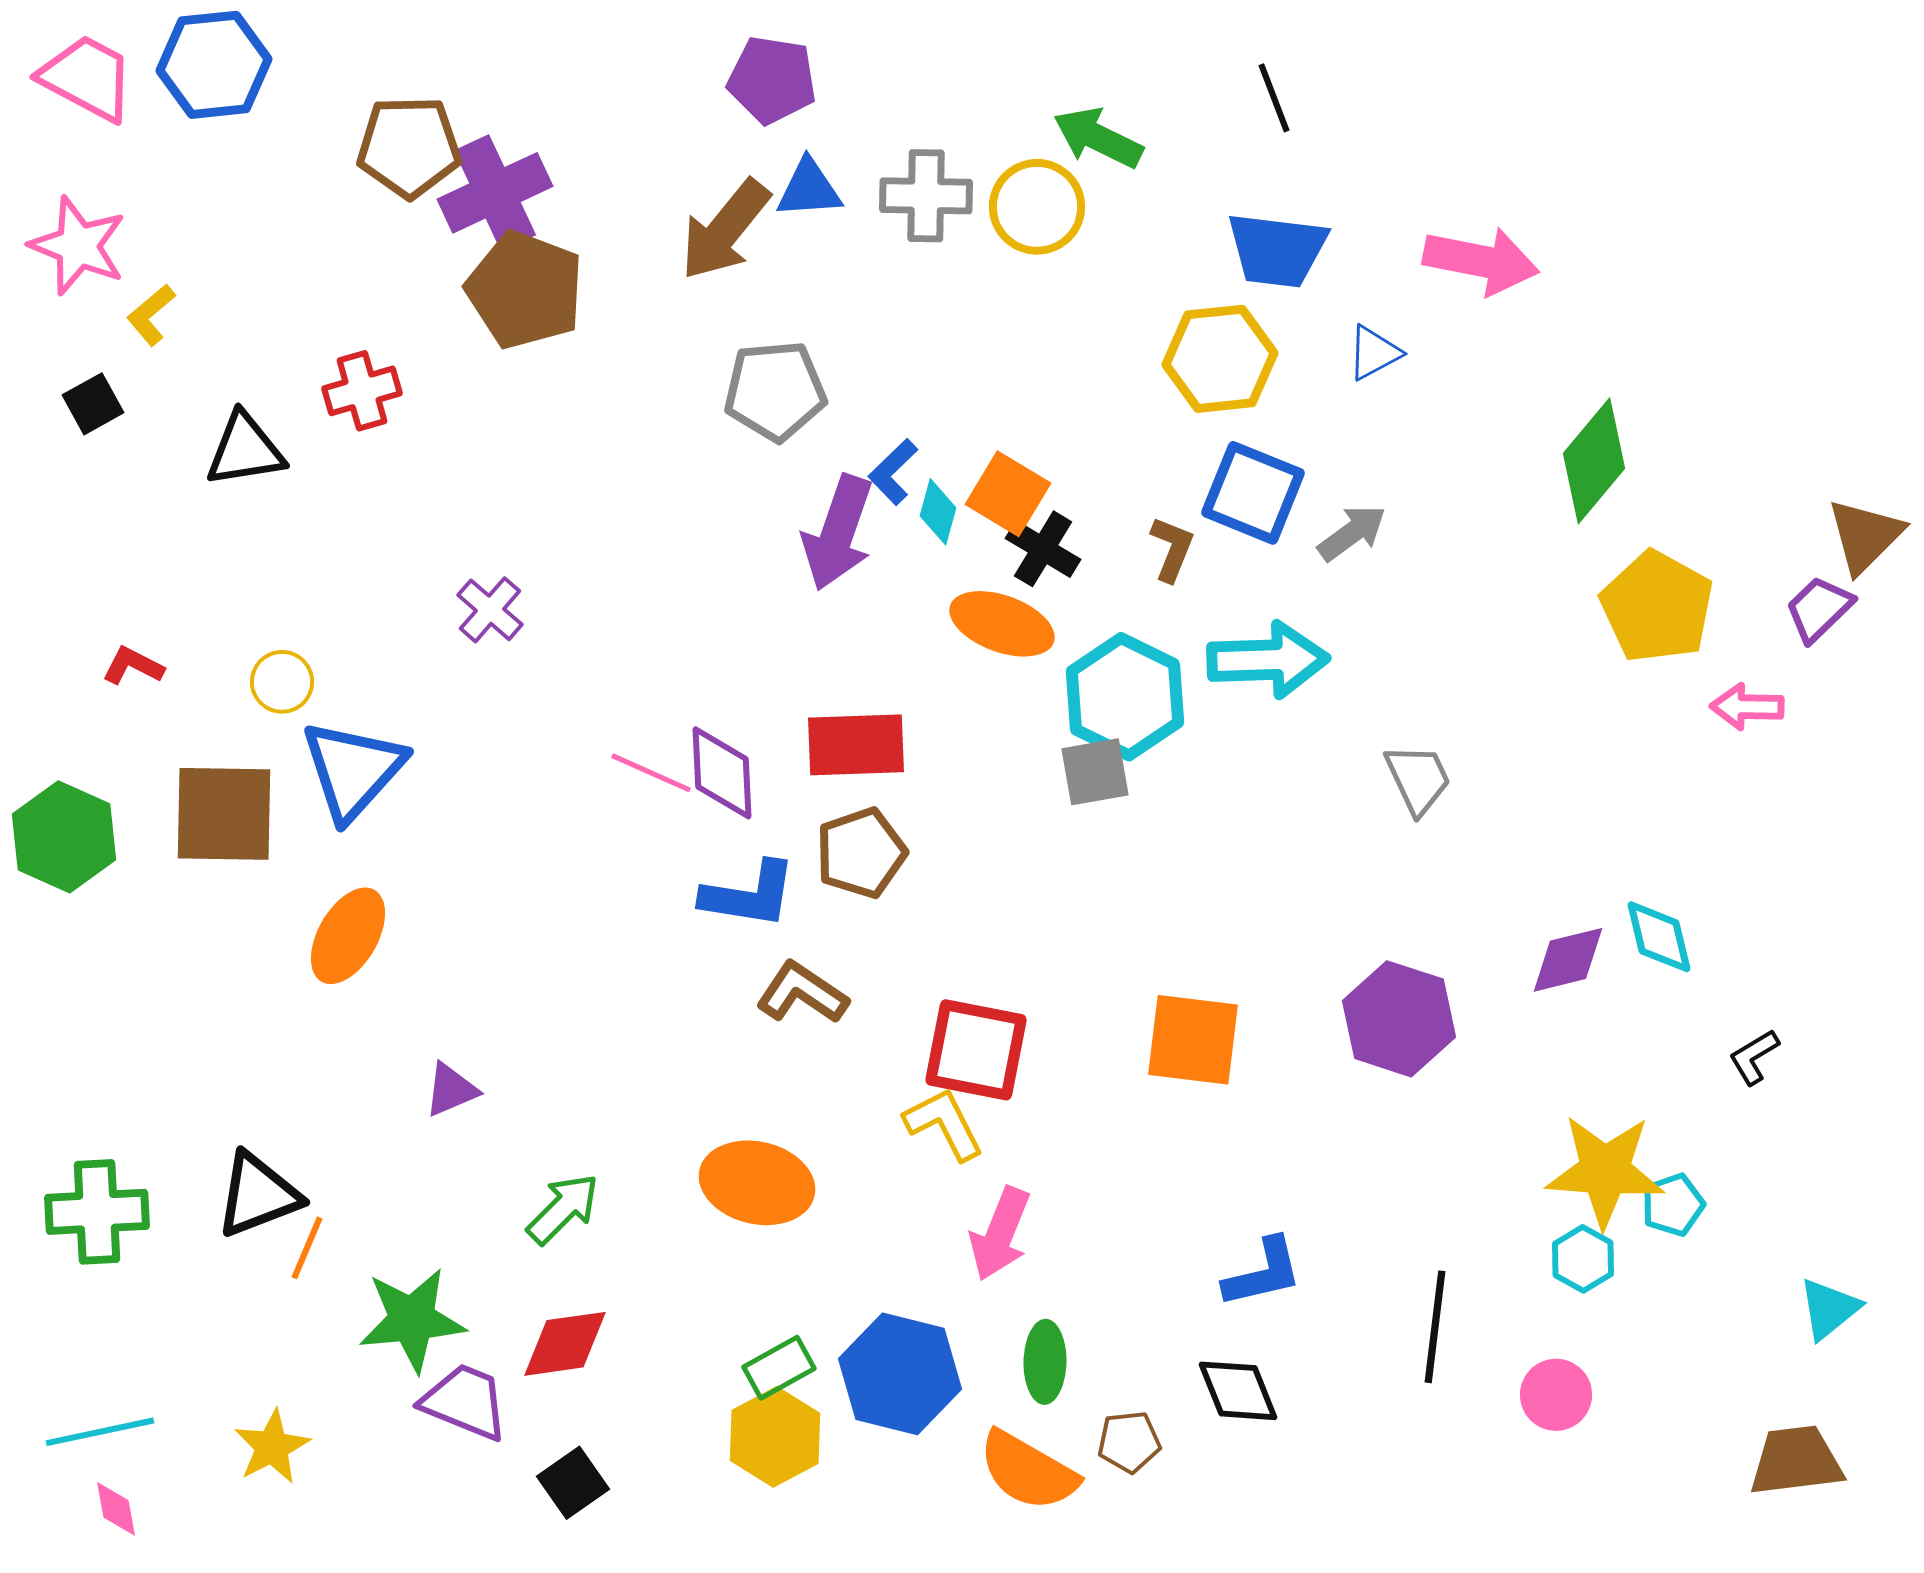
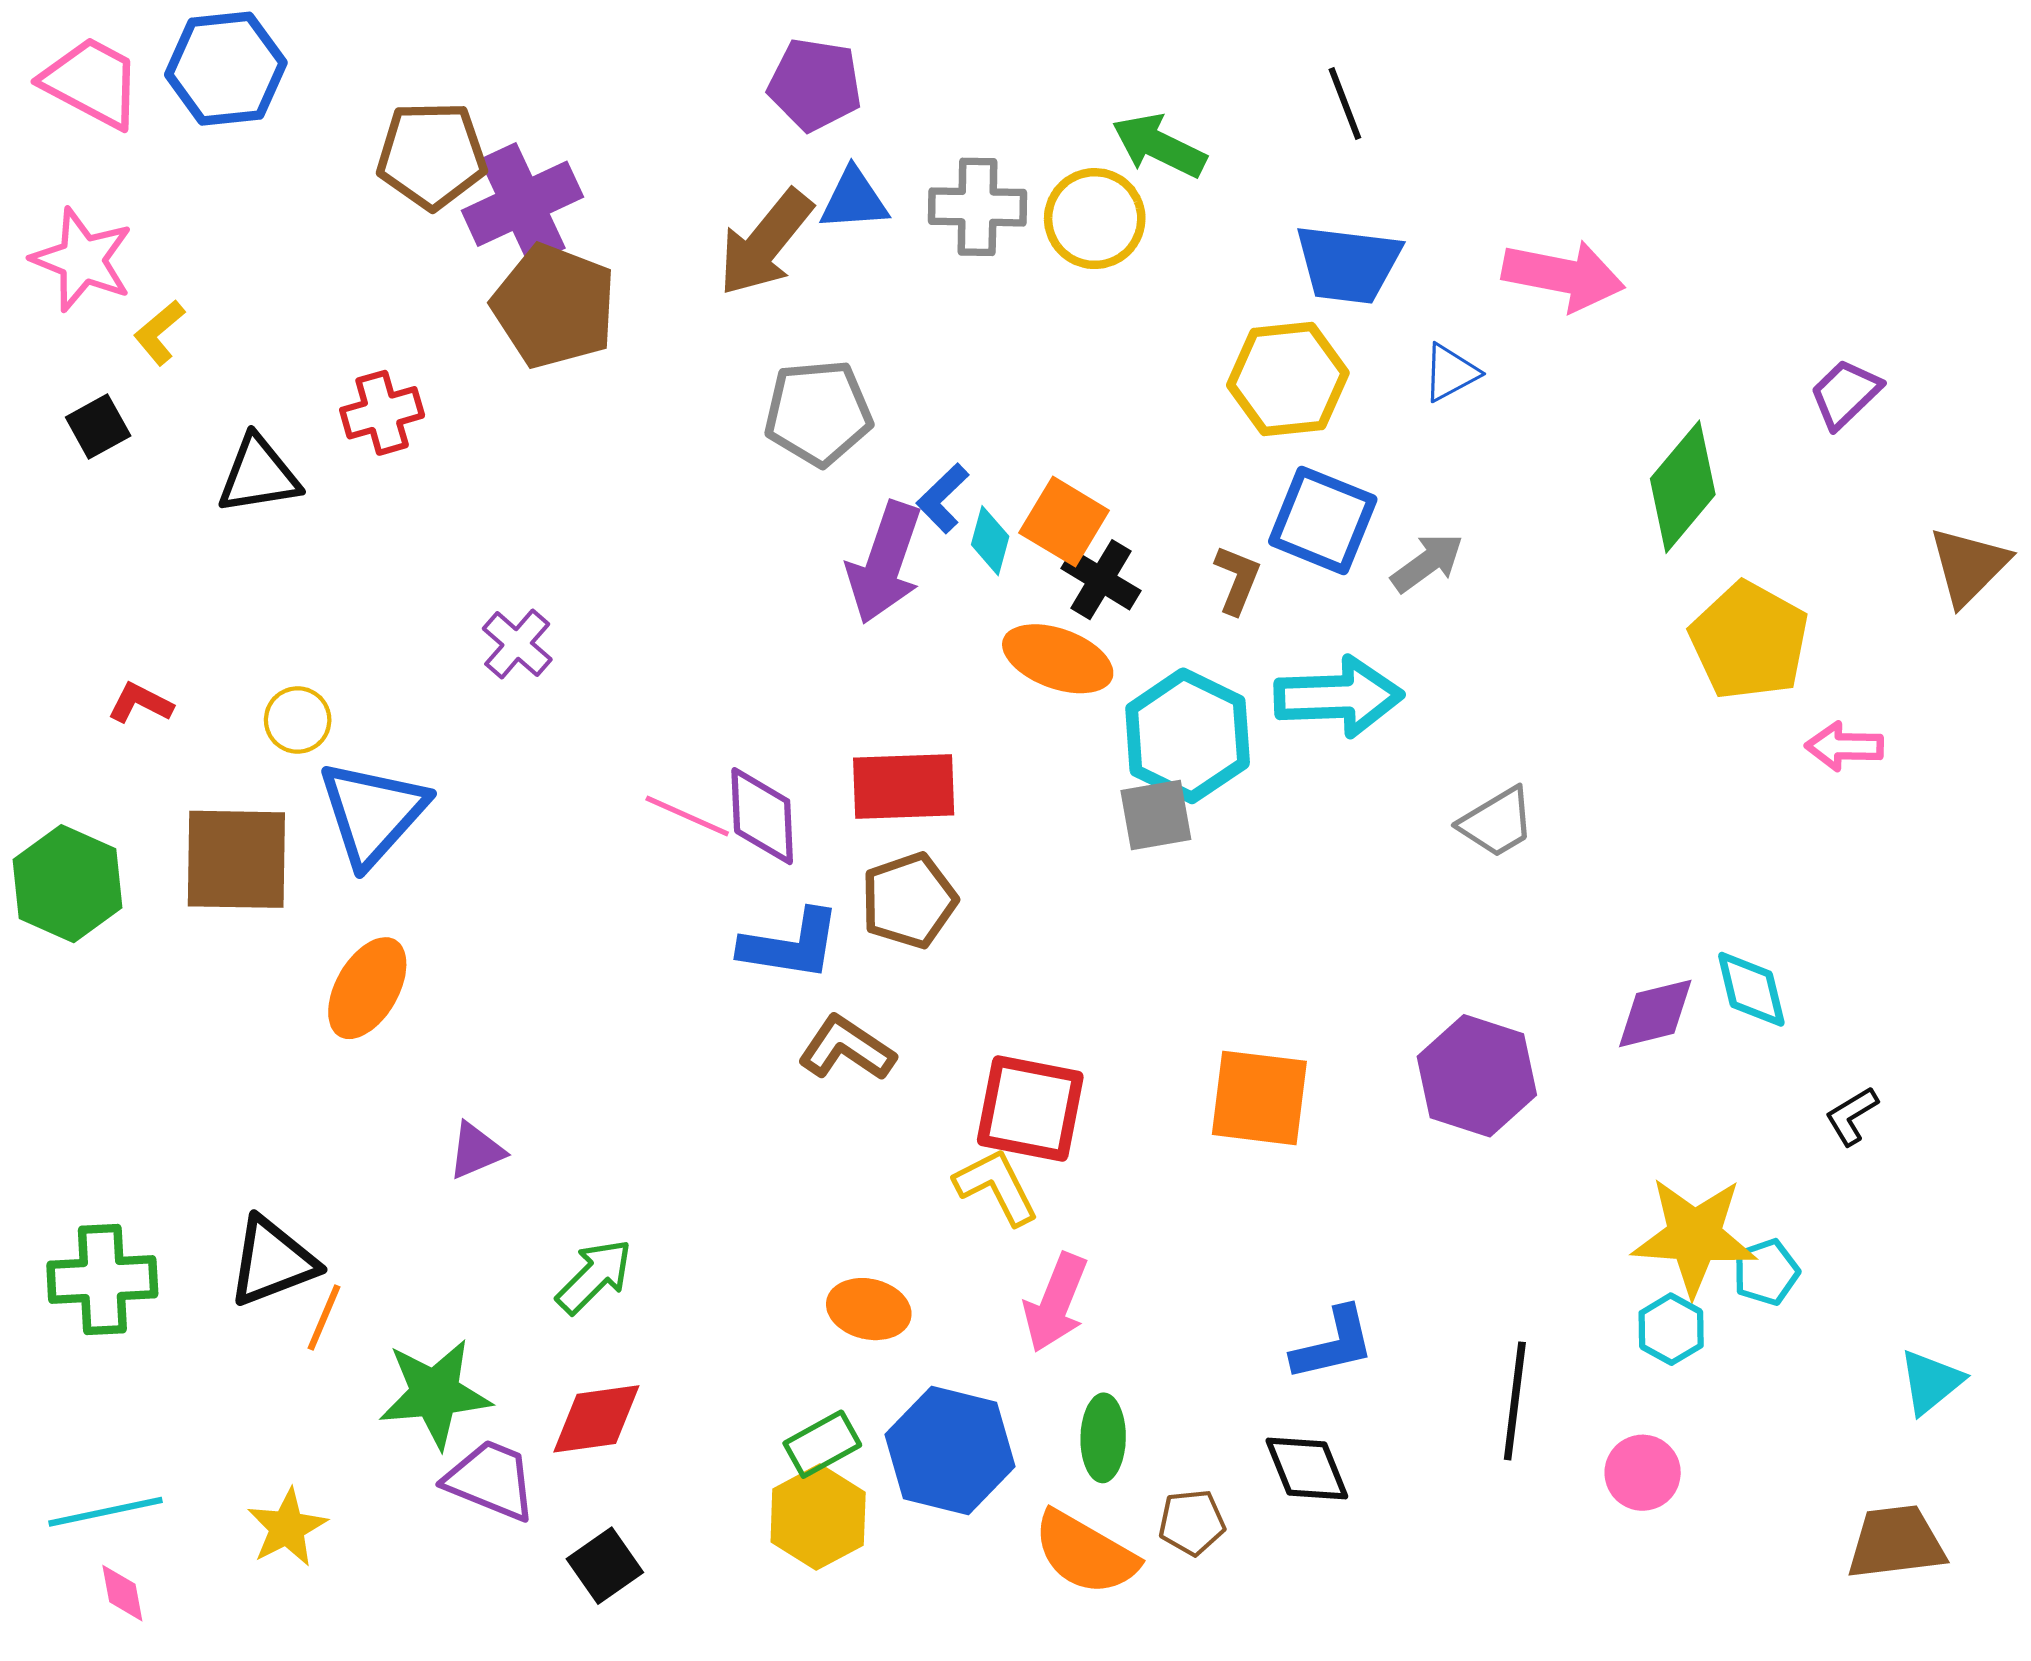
purple trapezoid: (1819, 609) -> (1845, 394), moved
gray trapezoid: (1418, 779) -> (1497, 822), turned 84
orange ellipse: (757, 1183) -> (869, 1309), moved, size x0.7

